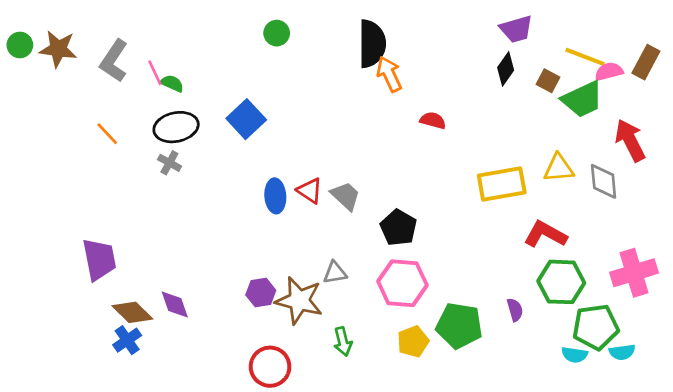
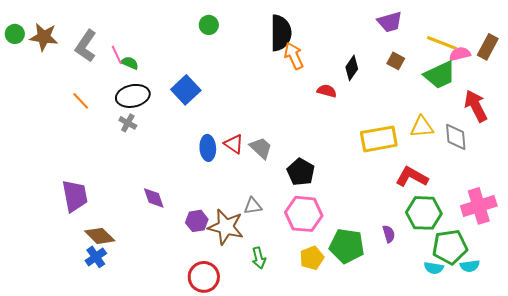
black diamond: (506, 69) -> (352, 68), moved
brown square: (548, 81) -> (396, 61), moved
purple diamond: (175, 304) -> (154, 198), moved

